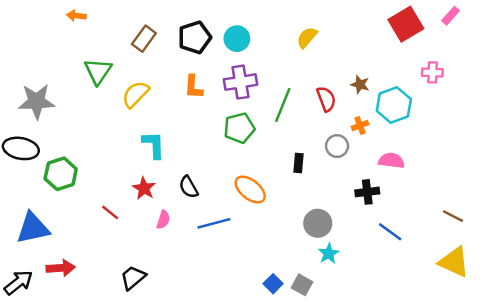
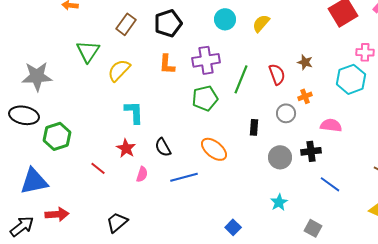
cyan circle: (237, 39) -> (225, 19), moved
cyan hexagon: (394, 105) -> (351, 79), moved
gray circle: (318, 223) -> (280, 157), moved
gray square: (302, 285) -> (313, 228), moved

